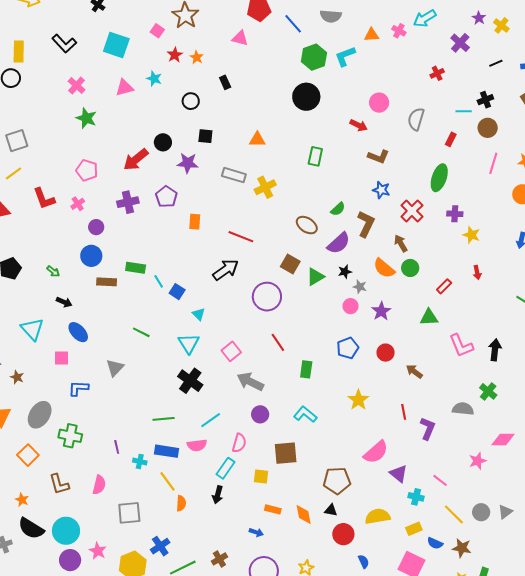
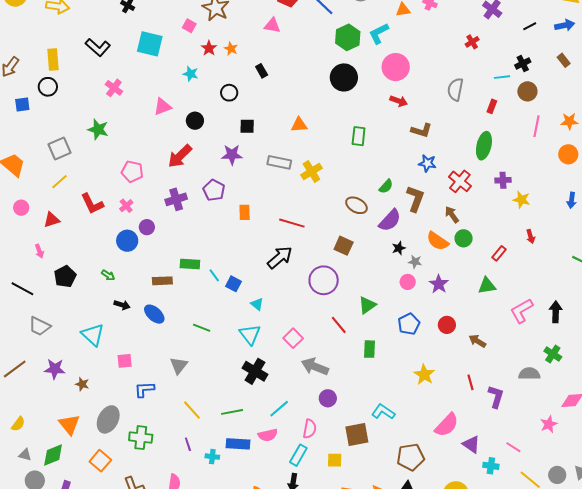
pink triangle: (124, 88) -> (163, 107), moved
pink circle: (379, 103) -> (396, 67), moved, size x1.4
green star: (86, 118) -> (98, 129), moved
black circle: (163, 142) -> (195, 121), moved
blue circle: (91, 256) -> (127, 241), moved
green triangle: (315, 277) -> (367, 305), moved
blue ellipse: (78, 332) -> (154, 314), moved
pink L-shape: (461, 346) -> (522, 311), turned 88
cyan L-shape: (305, 414) -> (383, 412), moved
yellow line: (167, 481) -> (192, 410), moved

